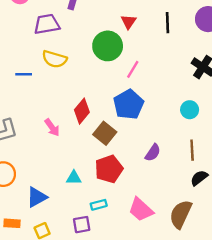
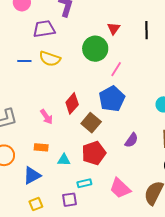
blue line: (24, 74) -> (24, 61), moved
orange rectangle: (12, 223) -> (41, 147), moved

